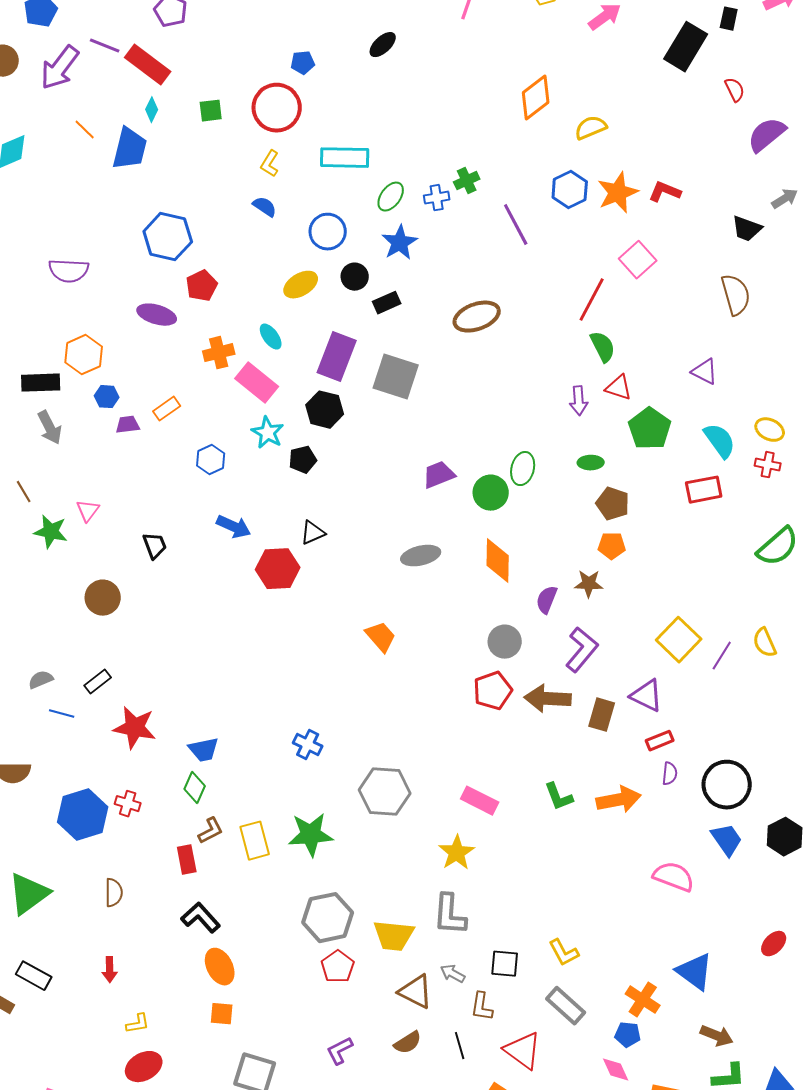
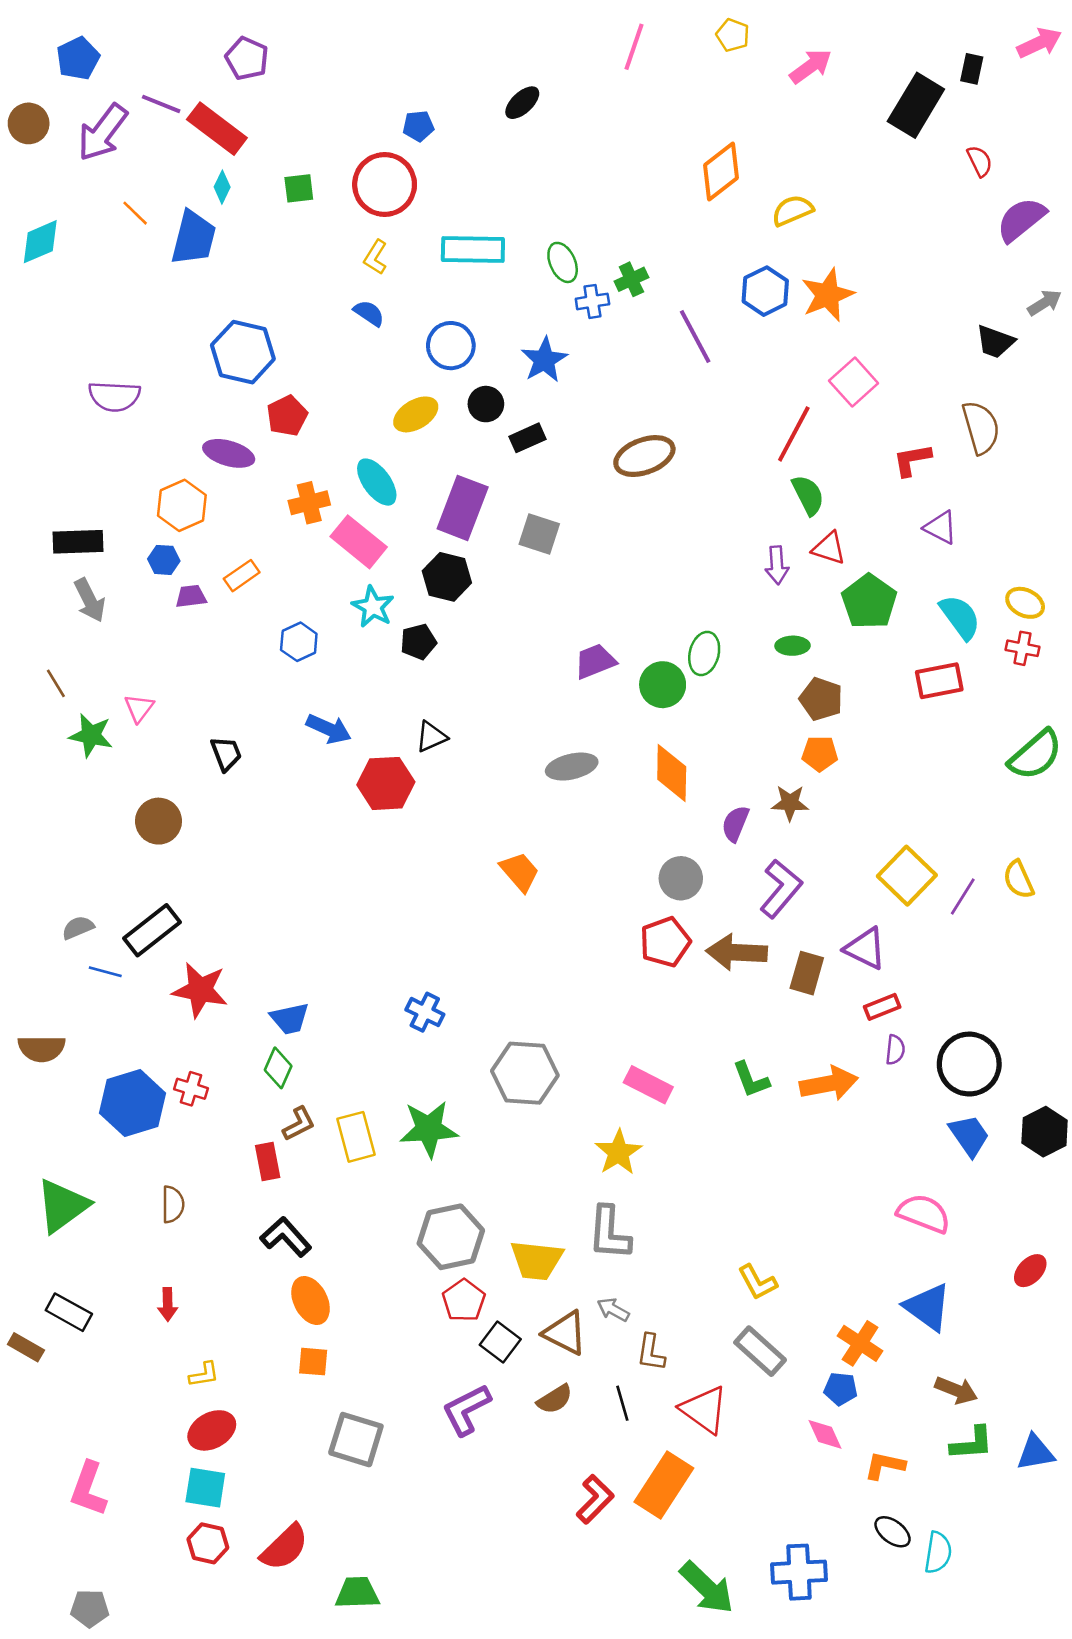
red L-shape: (665, 192) -> (912, 460), moved, turned -32
green ellipse: (391, 197) -> (563, 262), moved, turned -60
cyan ellipse: (271, 337) -> (377, 482), size x1.4
orange hexagon: (84, 355) -> (182, 505), moved
gray square: (396, 377) -> (539, 534), size x0.7
black rectangle: (98, 682) -> (152, 930), size x1.6
pink semicircle: (674, 877) -> (924, 1213), moved
black square: (505, 964) -> (500, 1342), moved, turned 32
purple L-shape: (340, 1051) -> (466, 1410), size x1.4

